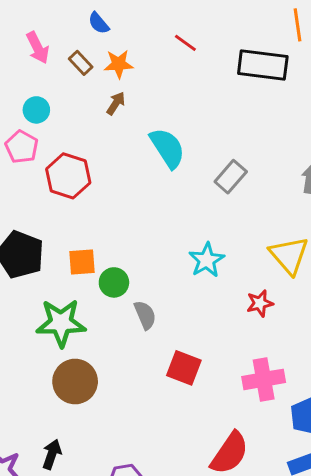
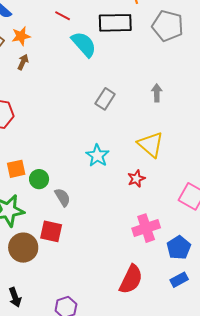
cyan semicircle: (167, 148) -> (84, 44), moved
red square: (184, 368) -> (51, 231), moved
black arrow: (52, 454) -> (15, 297), turned 150

